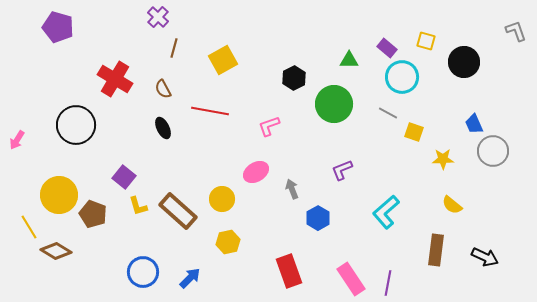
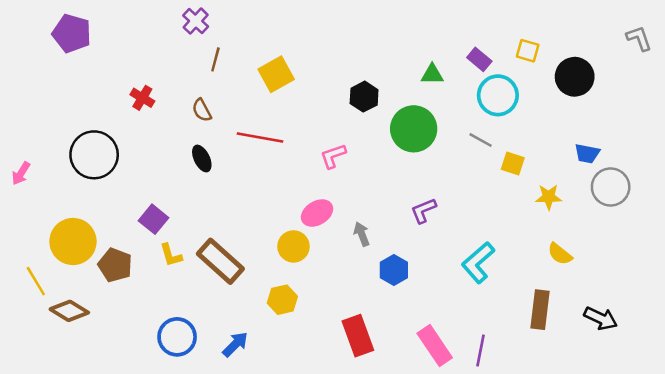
red cross: (115, 79) -> (142, 98), size x0.6
blue trapezoid: (474, 124) -> (587, 154), turned -55
yellow circle: (222, 199) -> (293, 246), moved

